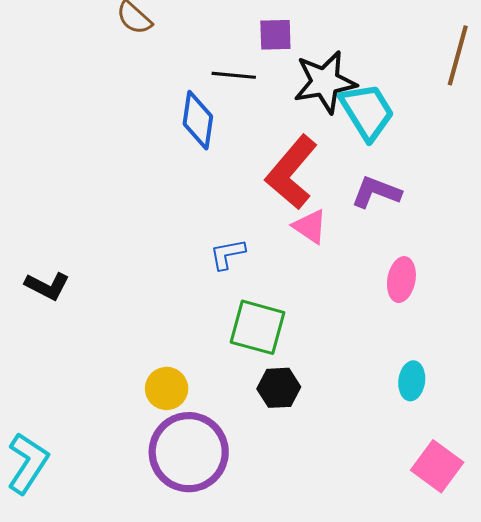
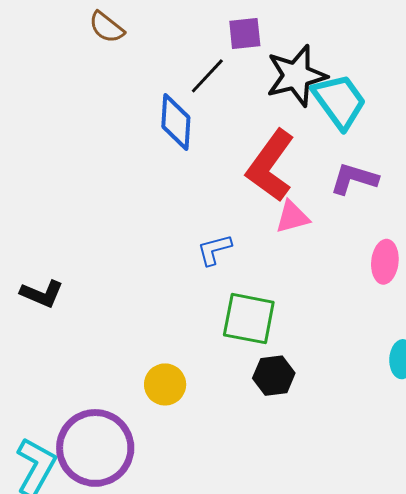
black line: (234, 75) -> (207, 76), turned -48
pink triangle: (310, 227) -> (292, 217), turned -45
purple circle: (189, 452) -> (95, 448), moved

